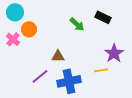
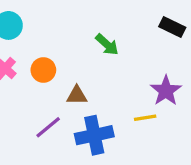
black rectangle: (103, 17) -> (172, 27), moved
orange circle: (29, 29) -> (43, 70), moved

